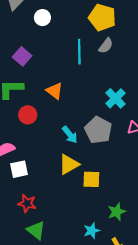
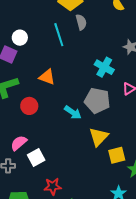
white circle: (42, 18) -> (20, 38), moved
gray semicircle: (106, 46) -> (81, 22), turned -35
yellow triangle: (69, 164) -> (99, 137), moved
yellow square: (91, 179) -> (117, 155), moved

